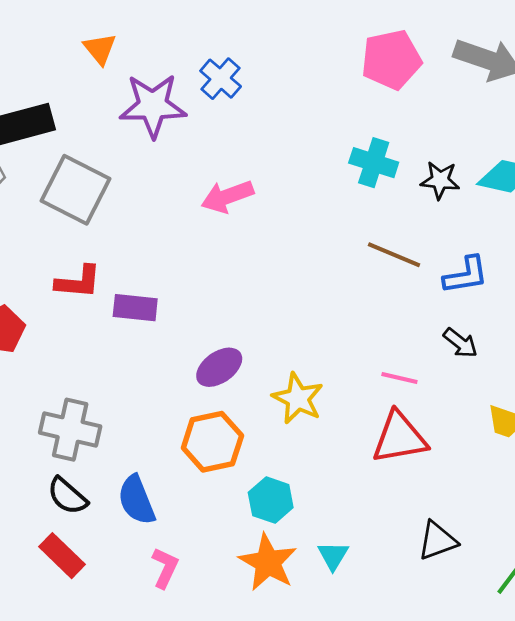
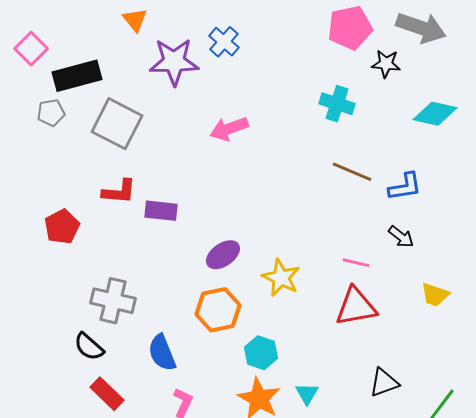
black star: (440, 180) -> (386, 64), moved
black semicircle: (67, 496) -> (89, 347), moved

